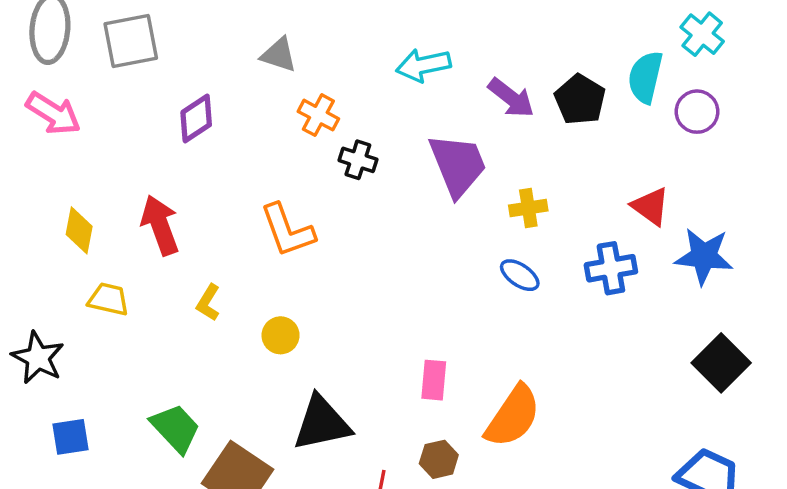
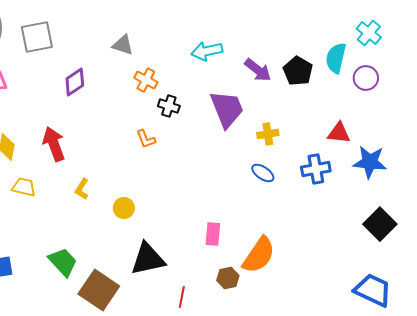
red triangle: (651, 206) -> (339, 133), turned -30
orange L-shape: (287, 230) -> (146, 139), moved, size x0.6
brown hexagon: (439, 459) -> (228, 278), moved

